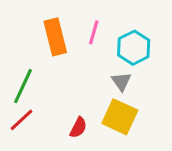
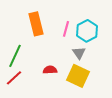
pink line: (94, 32) -> (66, 29), moved
red semicircle: (78, 128) -> (50, 70), moved, turned -120

